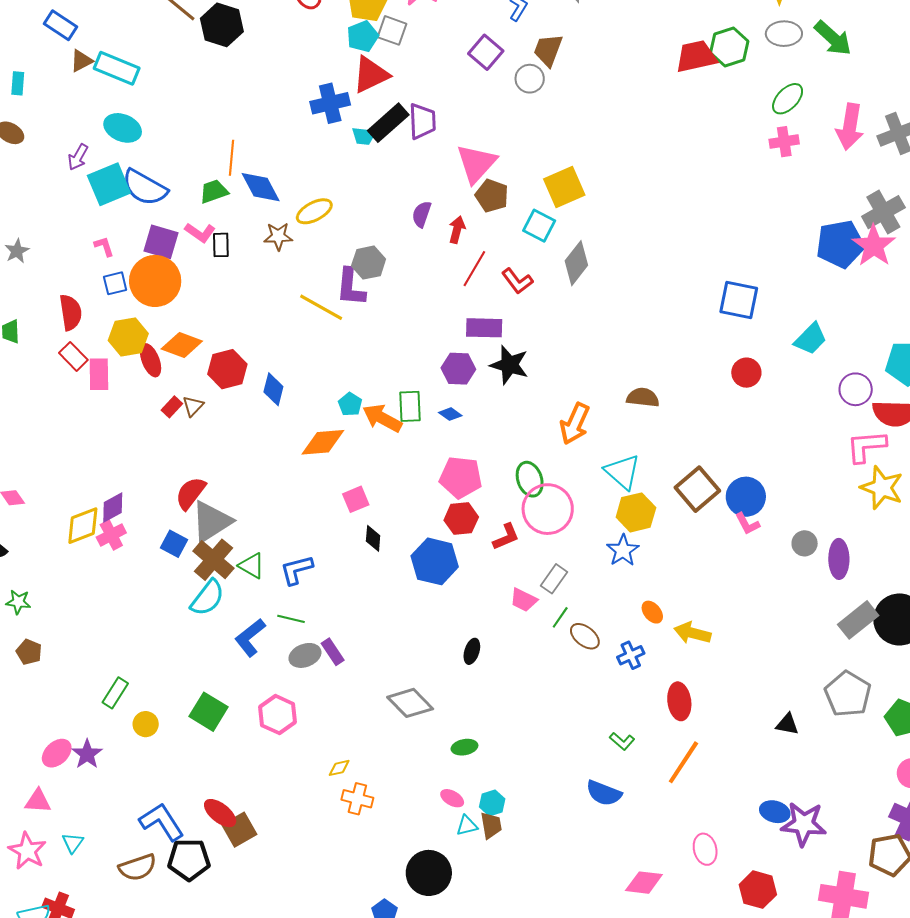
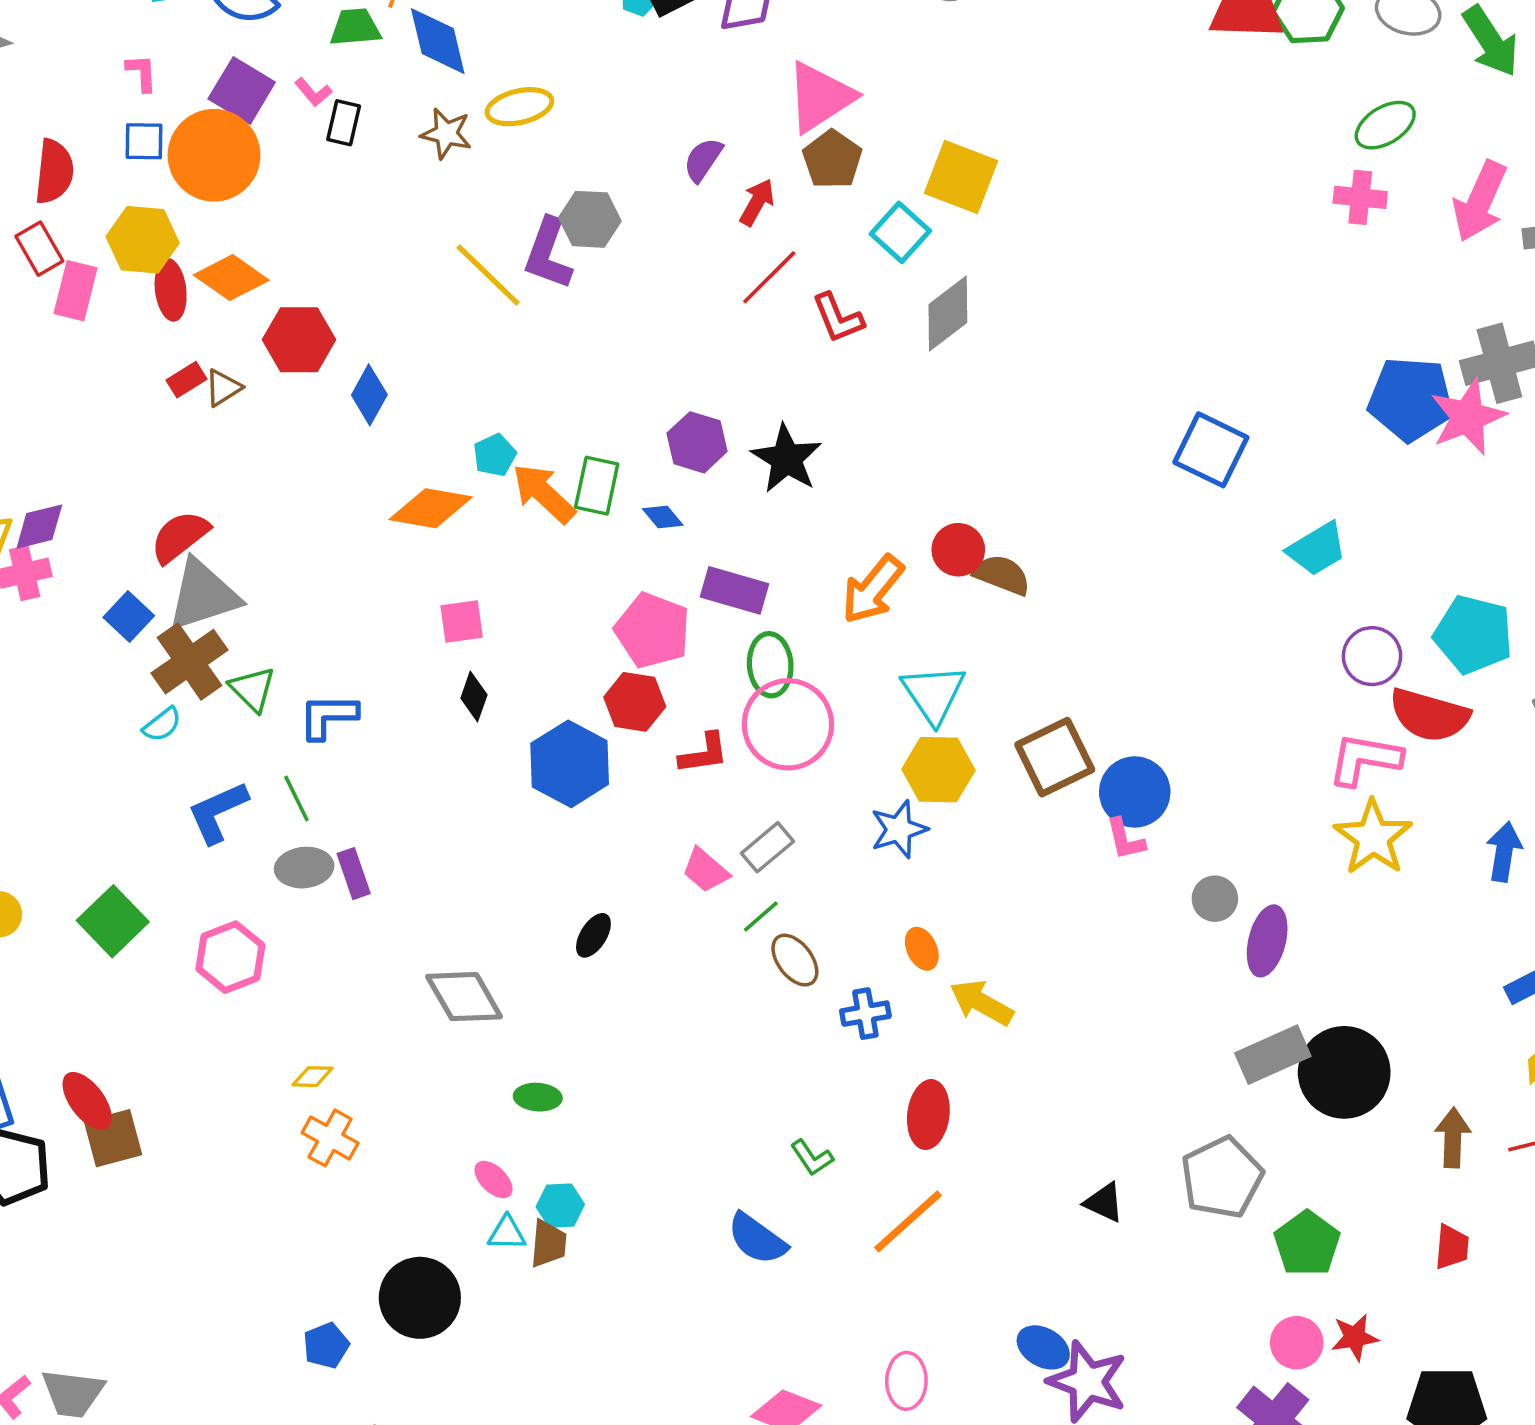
yellow square: (564, 187) -> (961, 177), turned 30
pink L-shape: (200, 233) -> (313, 92), size x0.7
purple rectangle: (484, 328) -> (734, 590), moved
red circle: (746, 373) -> (958, 550), moved
cyan semicircle: (207, 598) -> (162, 725), size x0.6
green line: (291, 619) -> (296, 798), turned 36

